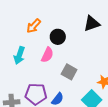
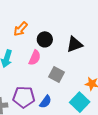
black triangle: (92, 24) -> (74, 44), moved

